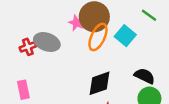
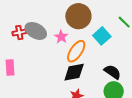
pink star: (76, 23) -> (61, 37), moved
orange ellipse: (98, 37) -> (76, 51), moved

